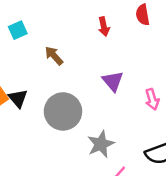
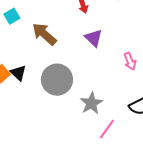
brown arrow: (54, 56) -> (44, 34), size x1.5
purple triangle: (113, 81) -> (94, 38), moved

